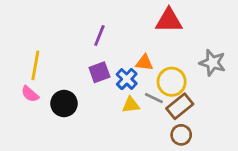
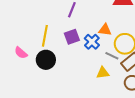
yellow line: (35, 65) -> (45, 36), moved
yellow triangle: (131, 105) -> (103, 73), moved

